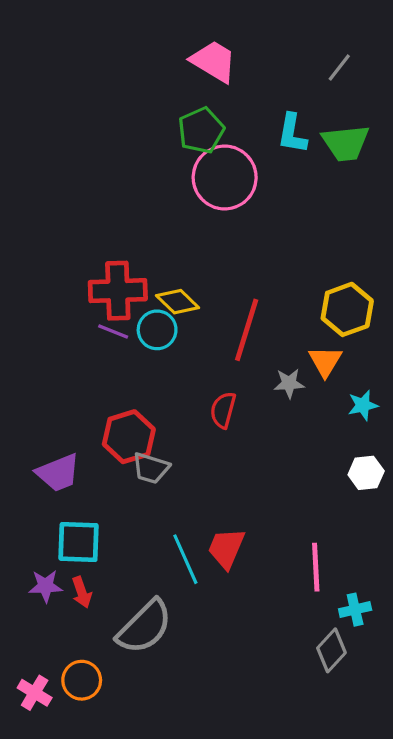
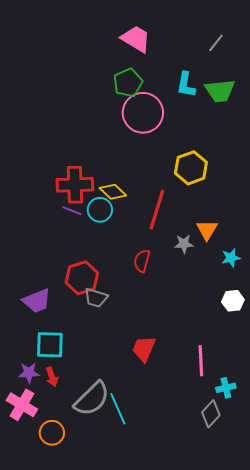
yellow hexagon: (347, 309) -> (191, 168), moved
cyan line: (185, 559) -> (118, 409), moved
pink cross: (35, 693) -> (22, 405), moved, size x1.4

